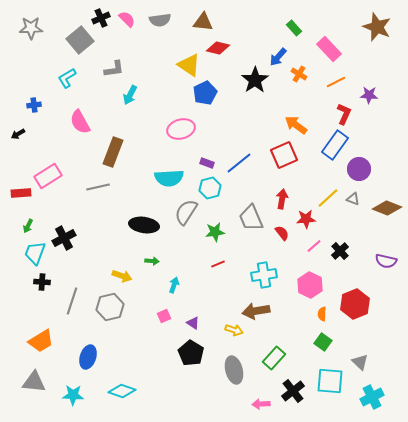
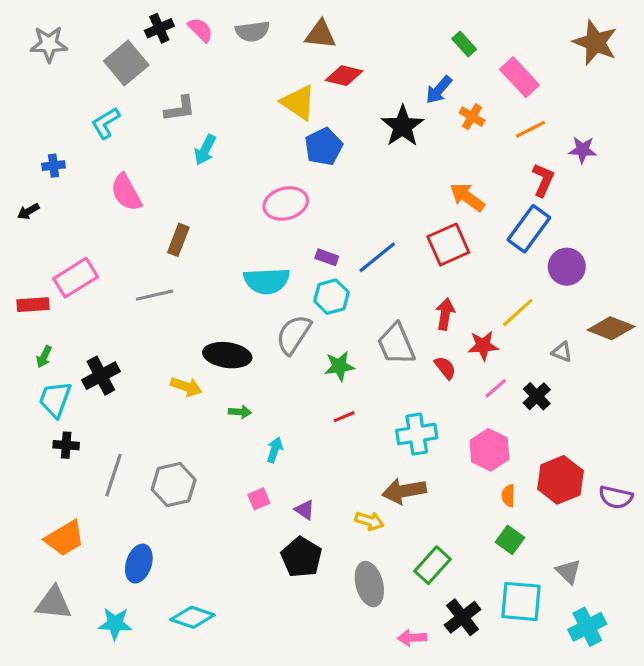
brown rectangle: (113, 152) -> (178, 240), size x0.7
gray triangle: (353, 199) -> (562, 352), moved
purple semicircle: (386, 261) -> (616, 497), moved
yellow arrow: (122, 276) -> (186, 387), moved

